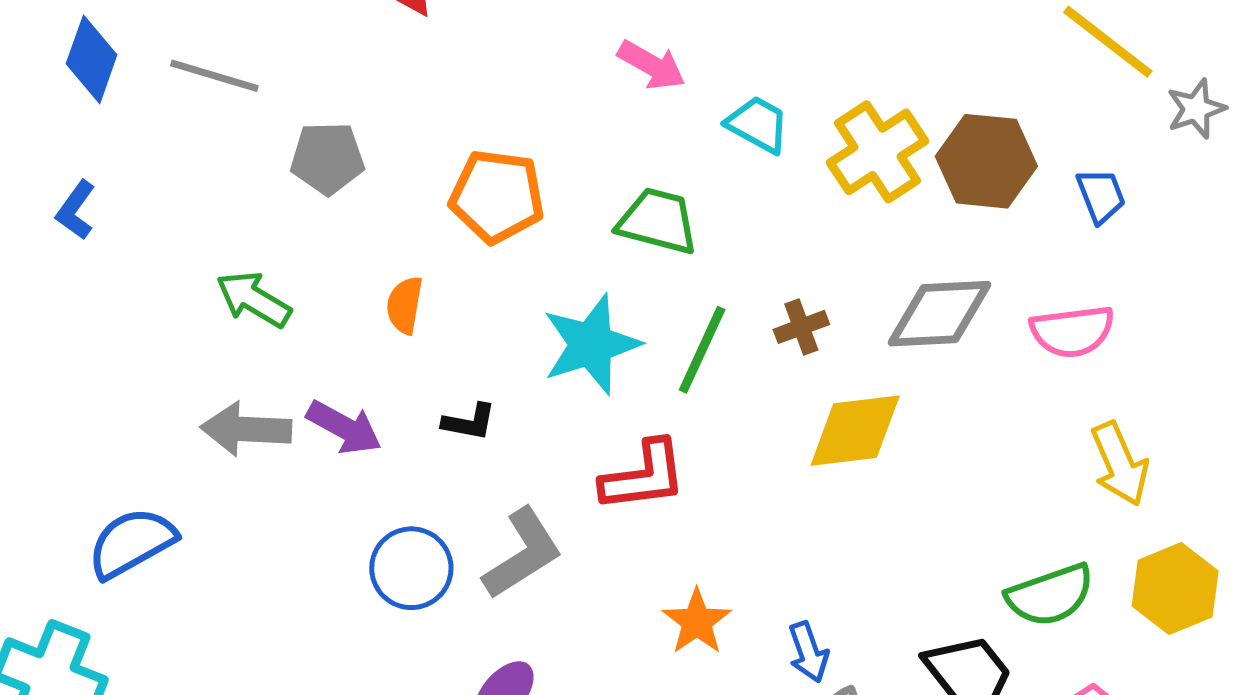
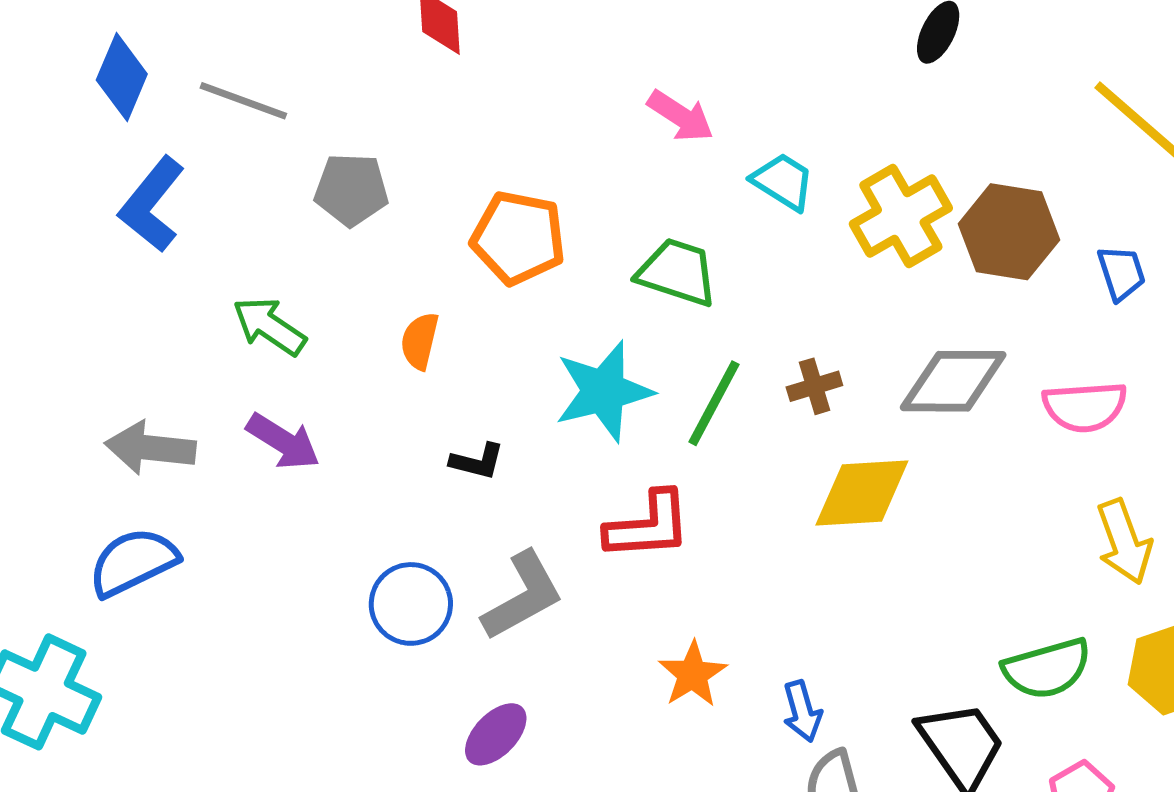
blue L-shape: (76, 210) -> (152, 204), moved, size x1.6
purple arrow: (344, 427) -> (283, 441), moved
gray arrow: (246, 429) -> (150, 448), moved

